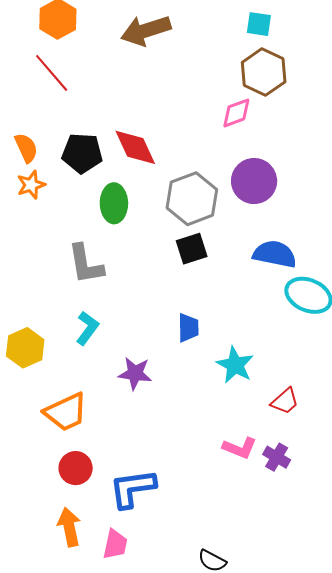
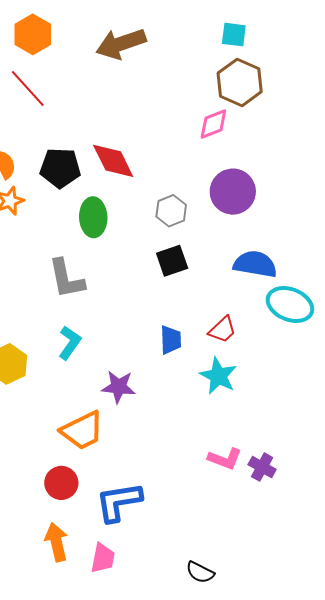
gray hexagon: (192, 199) -> (171, 211), size x0.6
red trapezoid: (285, 401) -> (222, 330), moved
orange trapezoid: (66, 412) -> (82, 431), moved

